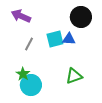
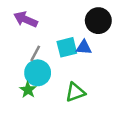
green triangle: (74, 76) -> (75, 92), moved
cyan circle: (31, 85) -> (38, 73), moved

